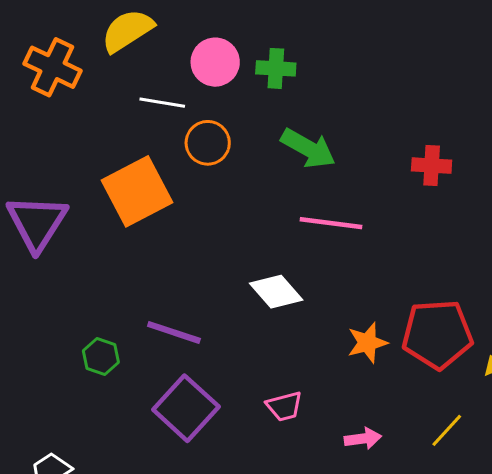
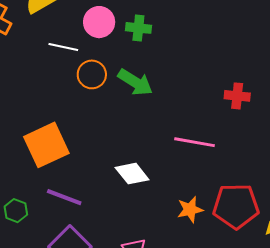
green arrow: (308, 148) -> (135, 82), moved
orange square: (137, 191) -> (46, 145), moved
pink line: (331, 223) -> (195, 142), moved

